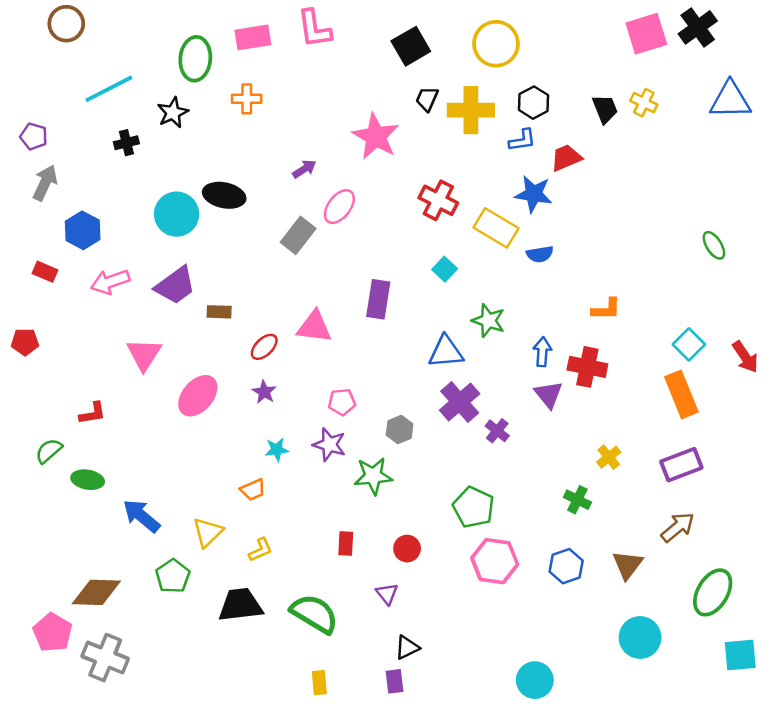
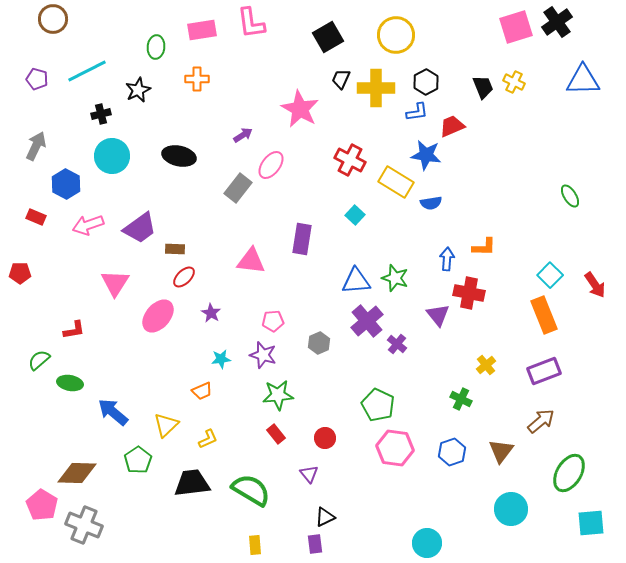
green ellipse: (195, 59) -> (156, 47), size x0.7
purple pentagon: (34, 136) -> (37, 79), moved
cyan circle: (177, 214) -> (112, 156), moved
green star: (488, 321) -> (395, 278), moved
red ellipse: (264, 347) -> (184, 277), moved
blue arrow: (542, 352) -> (447, 259), moved
green star: (373, 476) -> (278, 395), moved
red rectangle: (346, 544) -> (276, 434), turned -42

